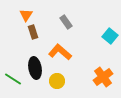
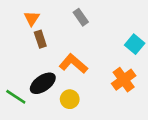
gray rectangle: (66, 22) -> (81, 17), moved
black ellipse: (35, 68) -> (43, 83), turned 65
orange cross: (103, 77) -> (124, 80), moved

